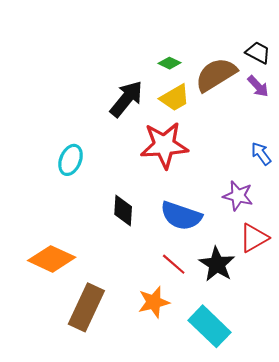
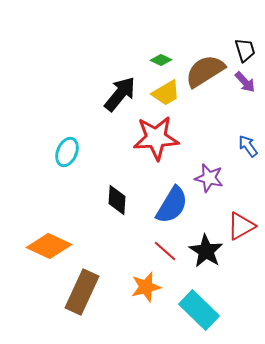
black trapezoid: (258, 53) -> (245, 50), turned 45
purple star: (238, 196) -> (209, 178), moved
blue semicircle: (181, 216) -> (172, 205), turned -78

